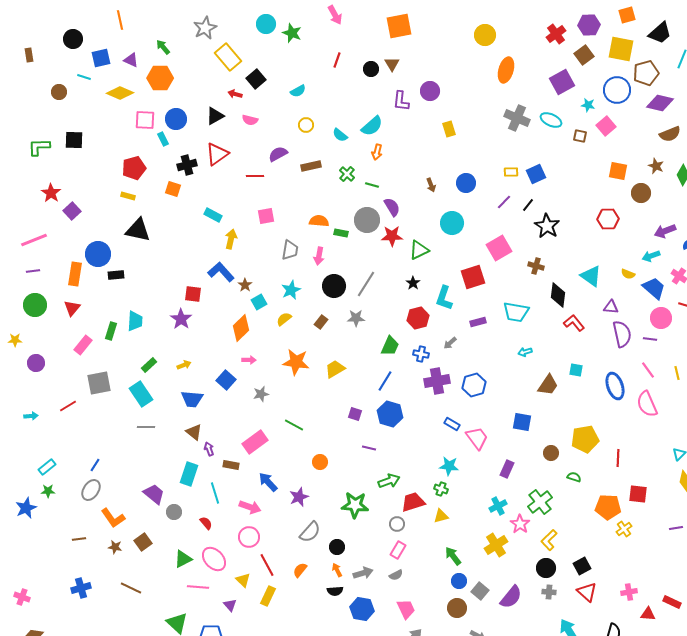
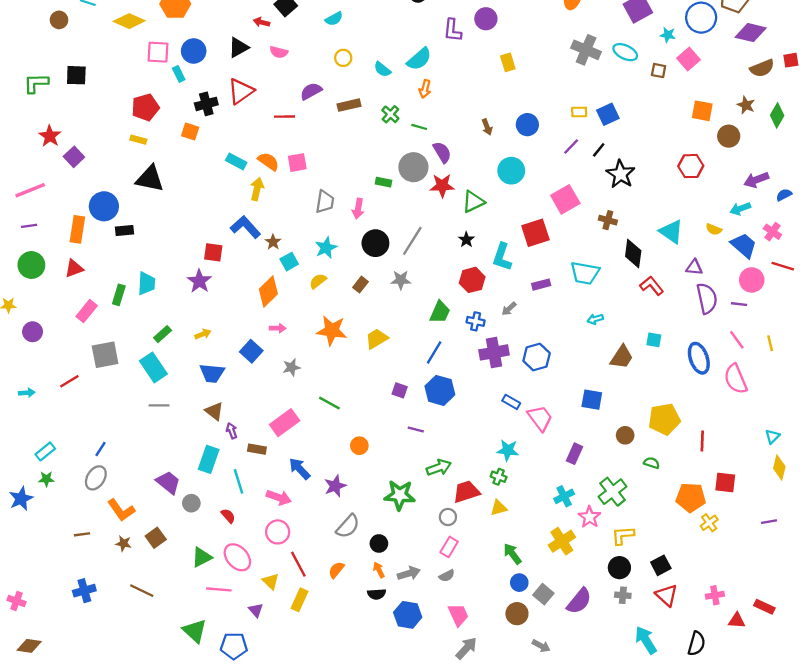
orange semicircle: (319, 221) -> (268, 161), moved, turned 30
red triangle: (72, 308) -> (74, 268), turned 30
yellow L-shape: (549, 540) -> (623, 535), turned 40

